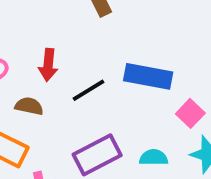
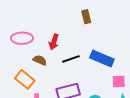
pink square: (190, 113) -> (119, 82), turned 32

